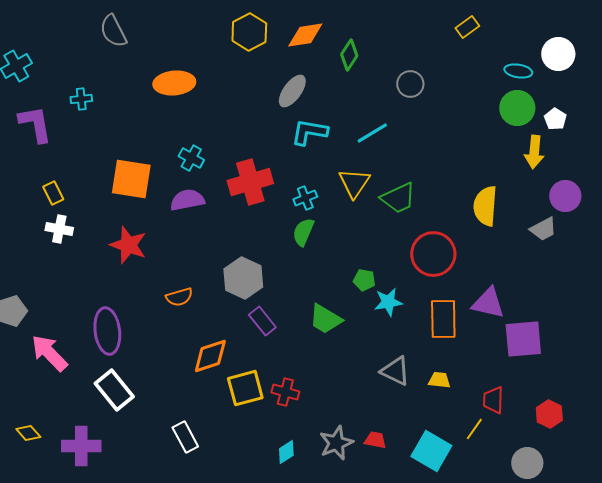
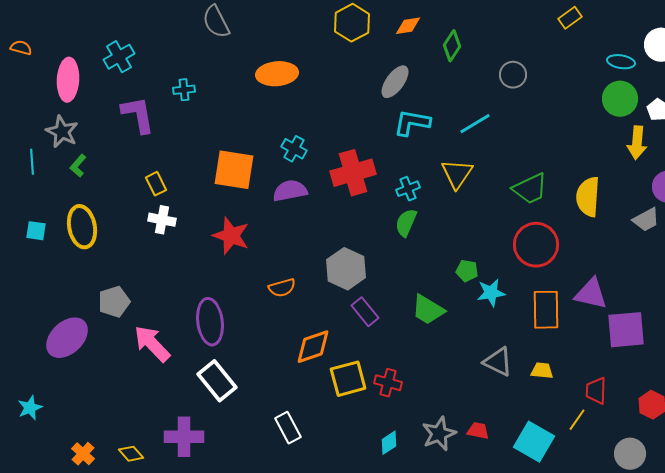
orange diamond: (305, 35) -> (408, 26), size x0.7
green trapezoid: (398, 198) -> (530, 189), moved
yellow diamond: (28, 433) -> (131, 454), moved

